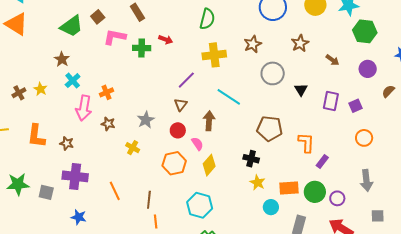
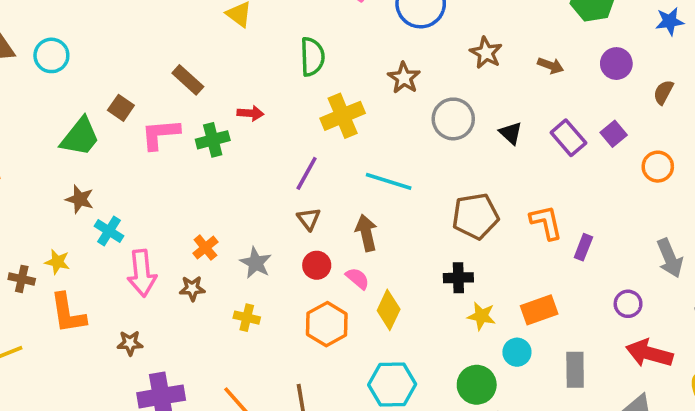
orange cross: (107, 92) -> (205, 248), moved
brown cross: (19, 93) -> (22, 279), turned -32
purple rectangle: (331, 101) -> (568, 138), turned -36
orange L-shape: (36, 136) -> (68, 313), moved
orange circle: (364, 138) -> (658, 167), moved
green circle: (315, 192) -> (477, 385), moved

